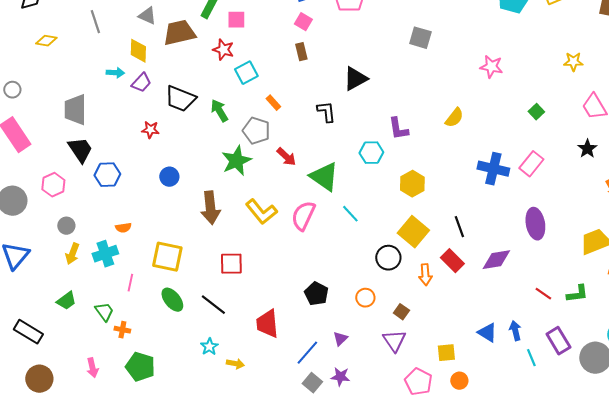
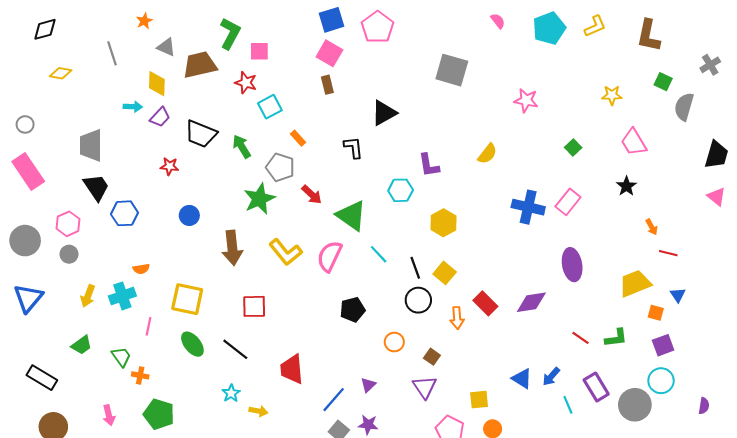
pink square: (303, 22) -> (329, 53), size x1.4
gray square: (420, 38) -> (452, 70), size x1.4
gray circle: (66, 226) -> (69, 254), moved
black line: (459, 227) -> (415, 268), moved
yellow square: (413, 232) -> (445, 273), size x0.7
black pentagon: (316, 294) -> (352, 310), moved, turned 30
blue arrow: (515, 331) -> (551, 377), turned -126

